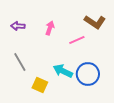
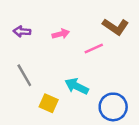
pink arrow: (50, 28) -> (61, 34), turned 56
blue circle: (88, 74) -> (113, 107), moved

